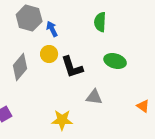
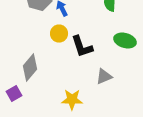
gray diamond: (20, 67) -> (30, 68), moved
gray triangle: (94, 97) -> (104, 77), turned -30

